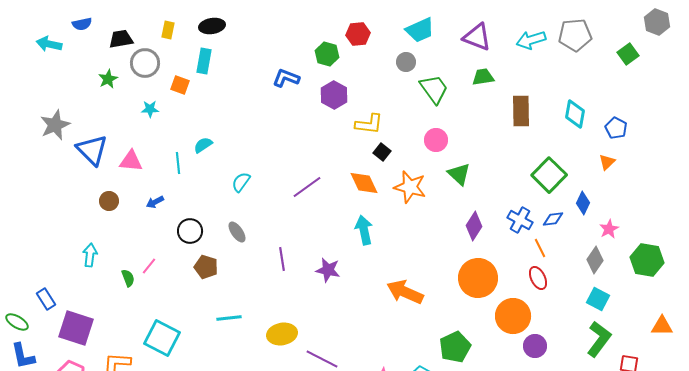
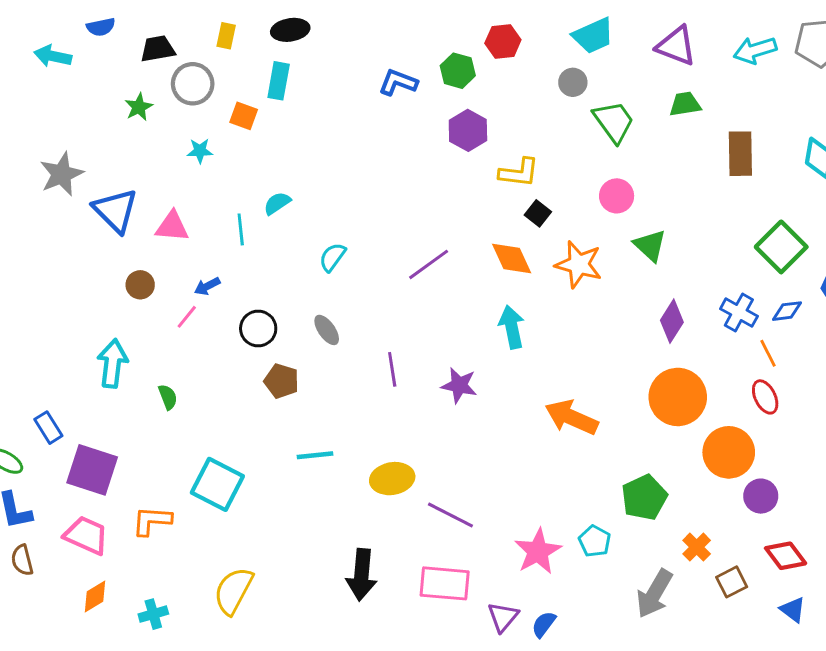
blue L-shape: (286, 78) -> (398, 82), moved
cyan arrow: (90, 255) -> (112, 363), size x1.4
pink line: (149, 266) -> (187, 317), moved

